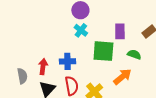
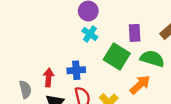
green square: (103, 51) -> (117, 56), turned 30
green semicircle: (134, 54) -> (152, 59), size x1.5

